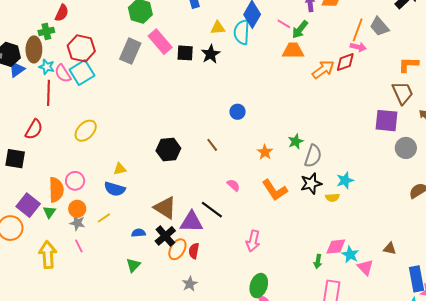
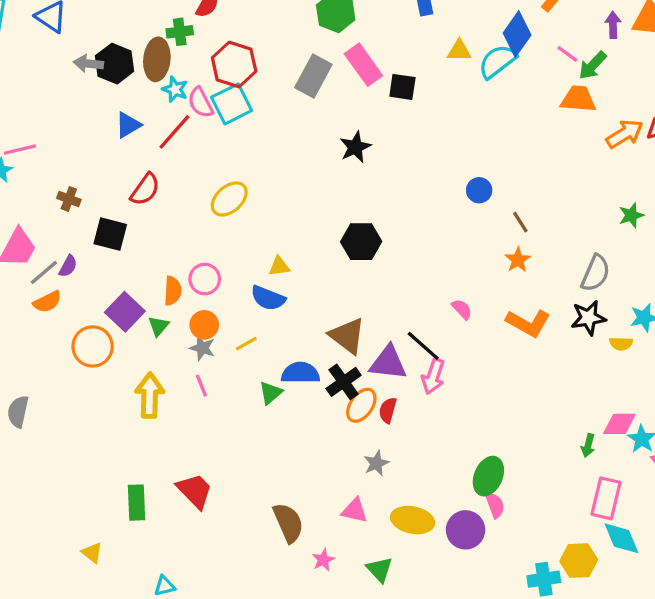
cyan semicircle: (242, 32) -> (497, 61), turned 45
black star: (211, 54) -> (355, 147), moved
blue triangle: (17, 69) -> (128, 125), moved
red line: (49, 93) -> (174, 132), turned 35
green star: (296, 141) -> (631, 215), moved
brown line: (212, 145) -> (520, 222), moved
orange semicircle: (56, 190) -> (173, 291), size x0.7
orange L-shape: (275, 190) -> (528, 323), turned -32
blue semicircle: (139, 233) -> (300, 373), size x1.6
pink arrow: (253, 241) -> (433, 376), moved
green triangle: (133, 265) -> (271, 393), moved

